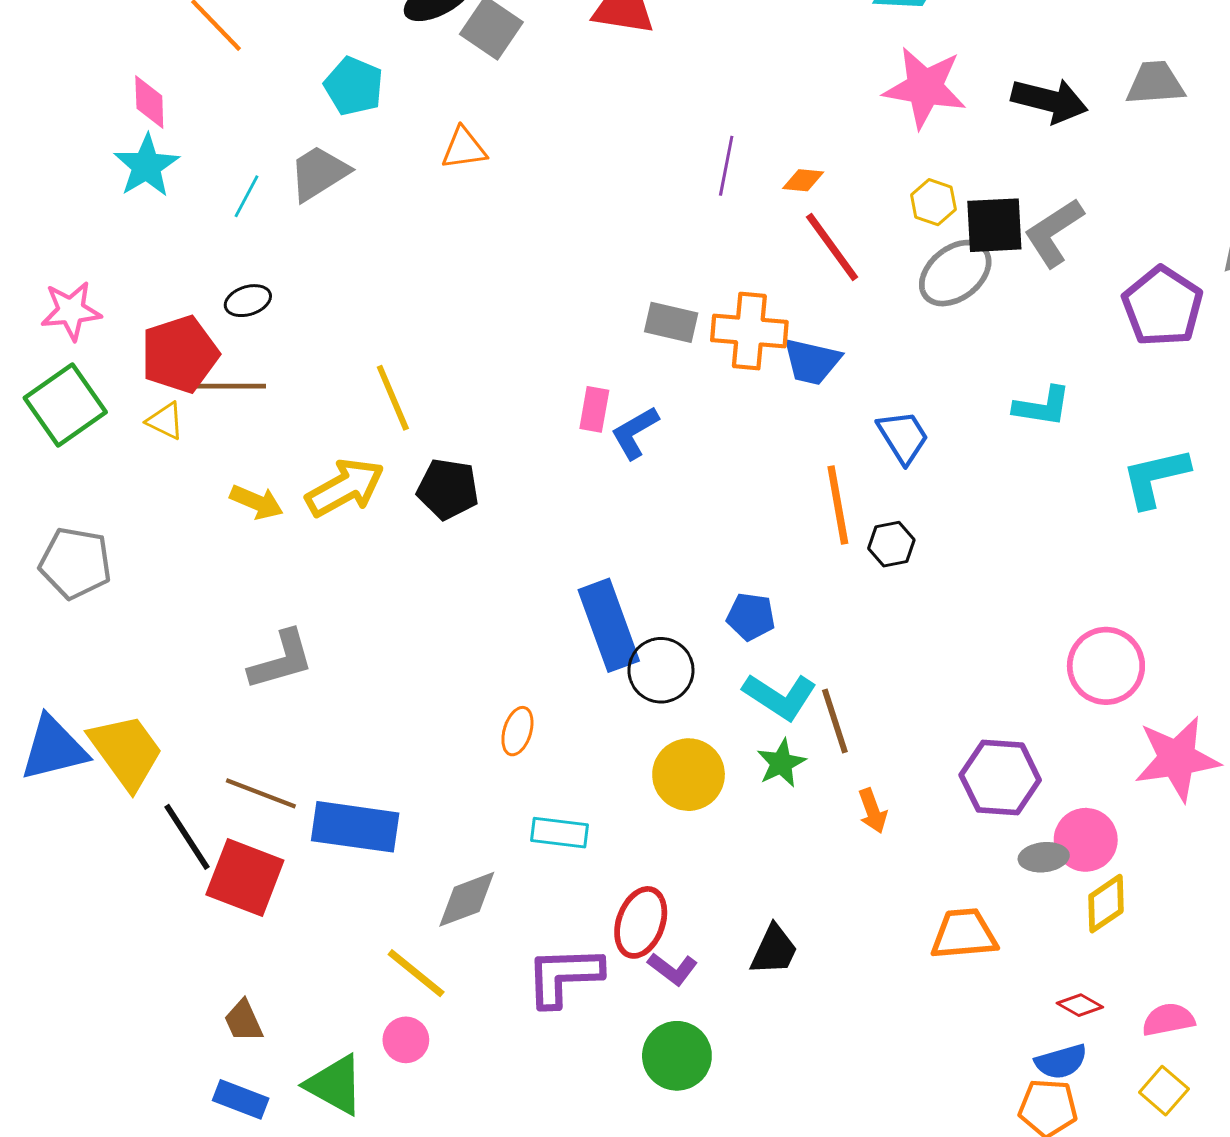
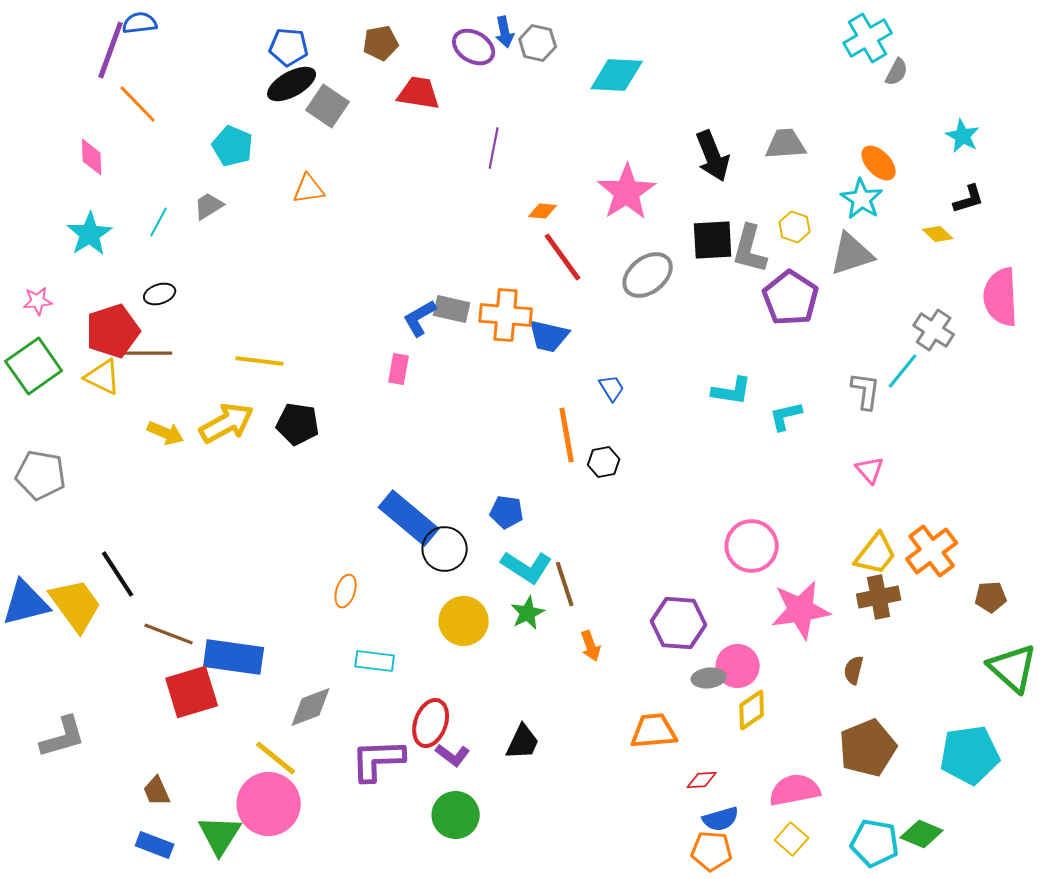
pink star: (925, 88) -> (627, 192), moved, turned 30
black arrow: (1049, 101) -> (713, 156), turned 54
cyan star: (146, 166) -> (90, 234), moved
purple line: (726, 166) -> (494, 148), moved
gray trapezoid: (319, 173) -> (209, 206), size x0.7
yellow hexagon: (933, 202) -> (795, 227), moved
black square: (994, 225) -> (713, 240), moved
gray L-shape: (1054, 232) -> (750, 249), moved, turned -42
pink star: (71, 311) -> (38, 301), size x0.7
yellow line: (393, 398) -> (260, 361), turned -60
cyan L-shape: (1042, 406) -> (732, 391), moved
yellow triangle: (165, 421) -> (103, 377), size x1.4
blue L-shape: (635, 433) -> (420, 318), moved
blue trapezoid: (903, 437) -> (612, 388), size x0.7
cyan L-shape: (1155, 477) -> (786, 416), size x0.7
blue rectangle: (609, 625) -> (409, 518), turned -30
gray L-shape: (281, 660) -> (63, 737), moved
black line: (187, 837) -> (118, 574), moved
red square: (245, 878) -> (192, 692), moved, turned -38
red diamond: (1080, 1005) -> (702, 780), moved, turned -32
pink semicircle: (1168, 1020) -> (795, 790), size x1.4
pink circle: (406, 1040) -> (269, 804), size x2.0
green triangle: (335, 1085) -> (220, 835), turned 33

